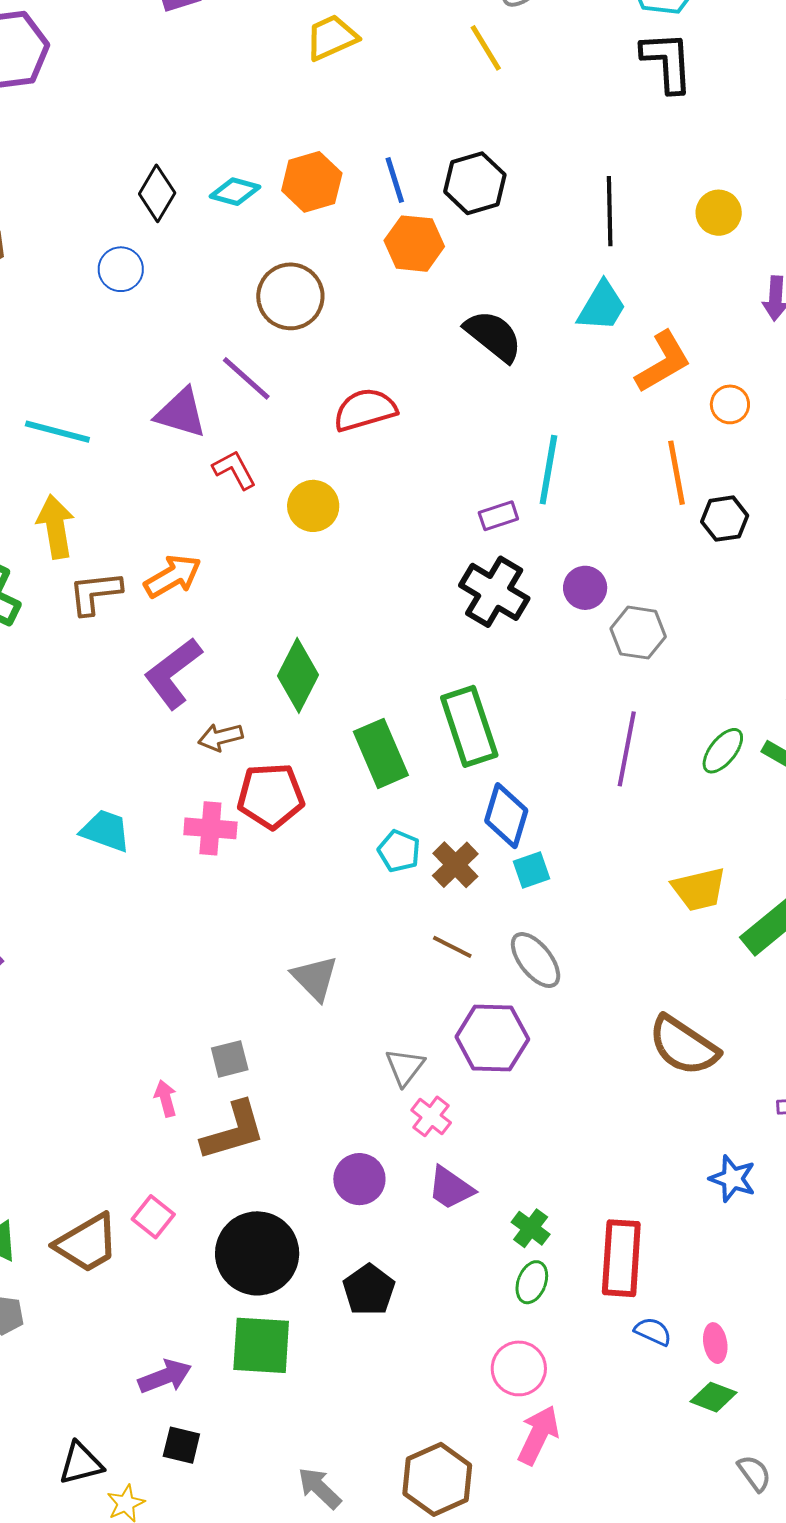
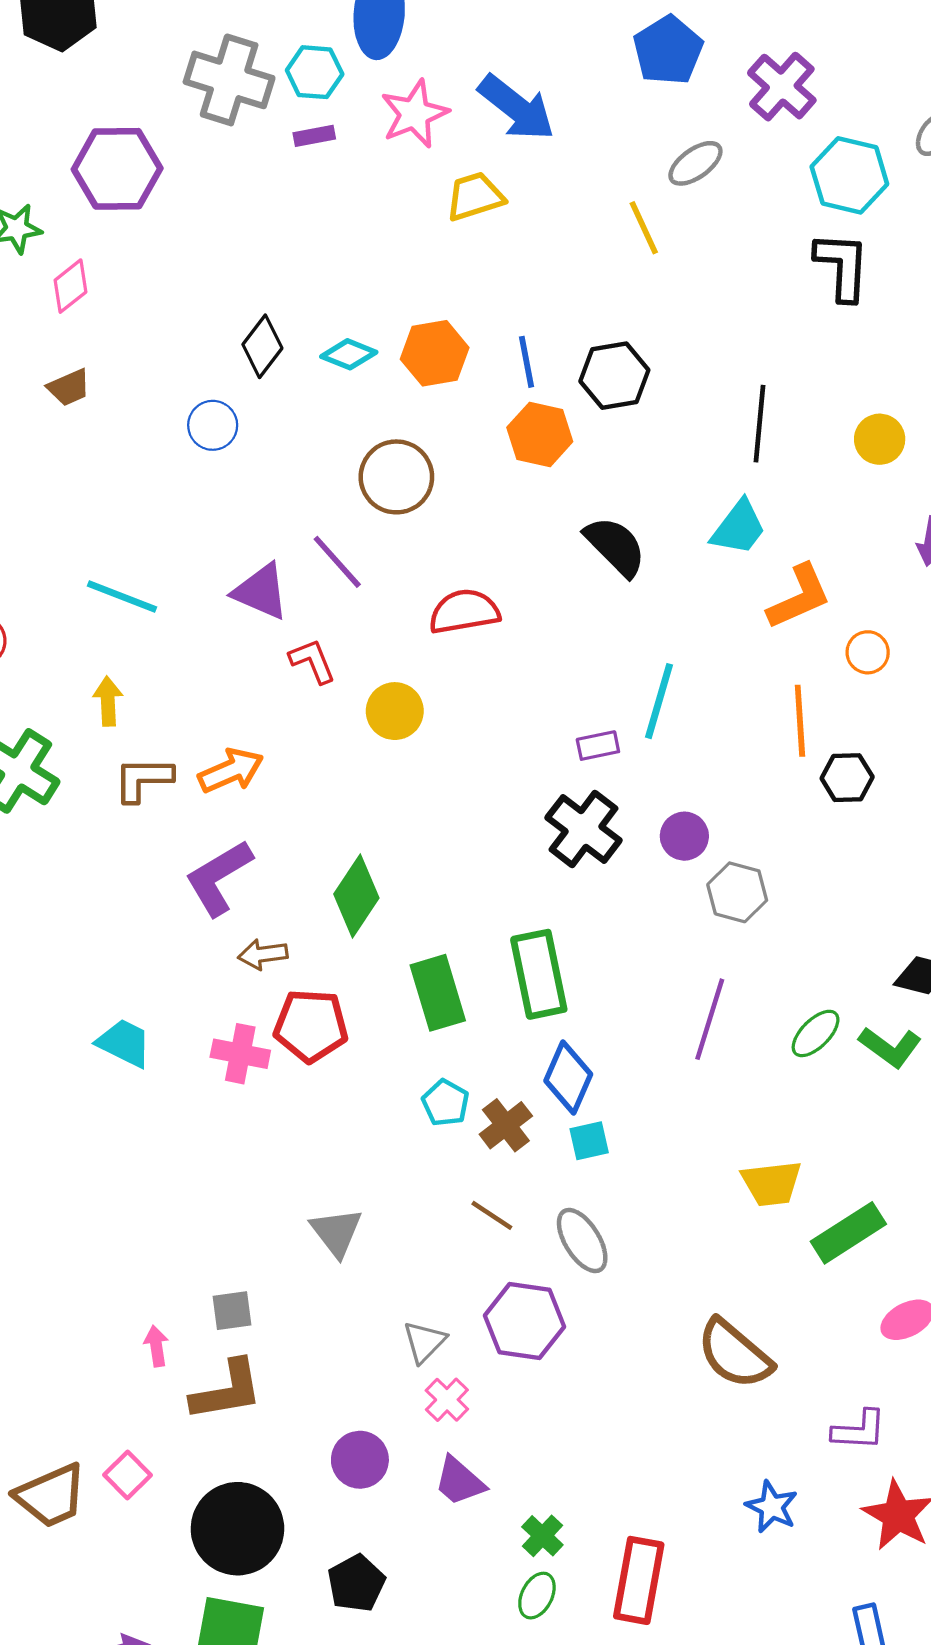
yellow arrow: (56, 527) -> (108, 701), size x0.7

